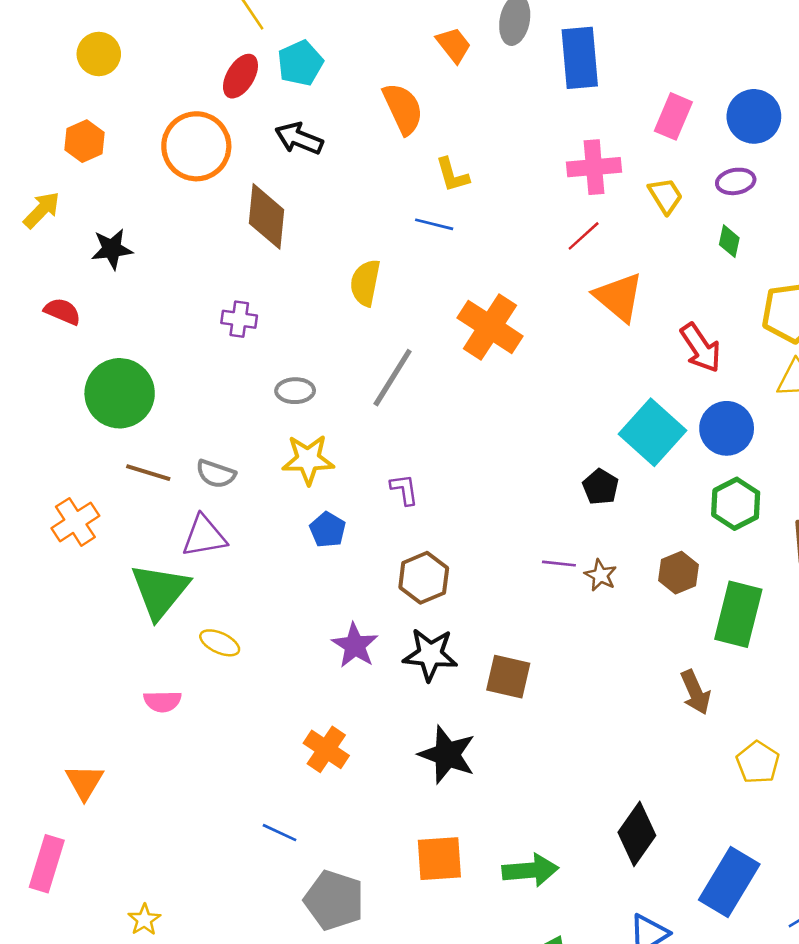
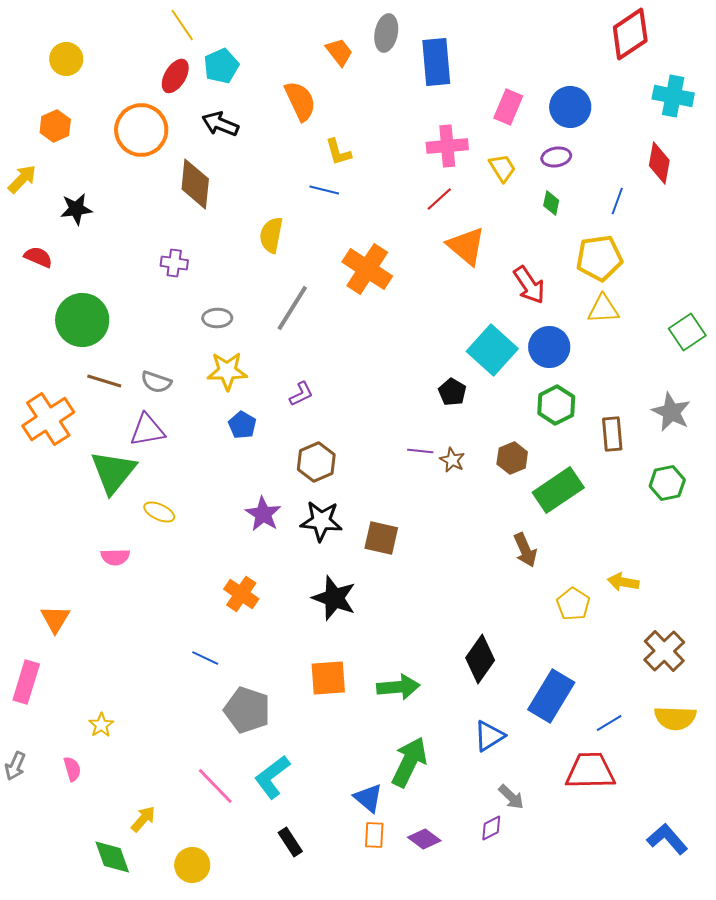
purple L-shape: (404, 489) -> (301, 394), turned 72
orange cross: (75, 522) -> (48, 419), size x1.4
green rectangle: (738, 614) -> (558, 490), turned 42

